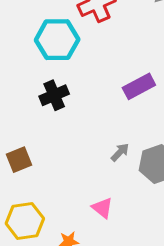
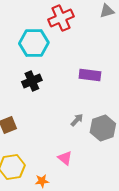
purple rectangle: (139, 86) -> (90, 75), turned 35

